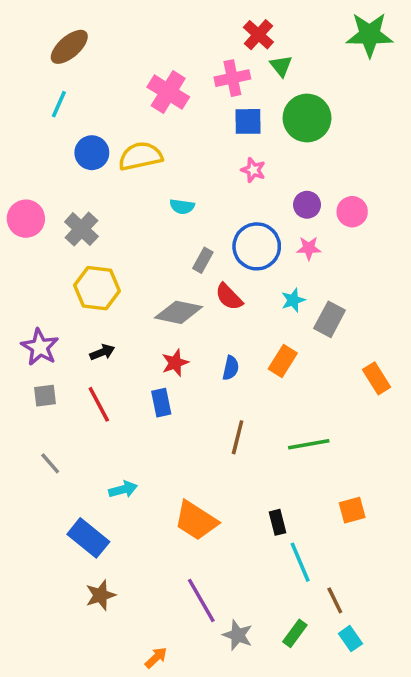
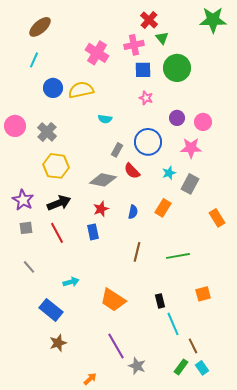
pink star: (309, 248) -> (191, 148), moved, size x1.5
black arrow: (102, 352) -> (59, 203), size x1.6
green rectangle: (295, 633) -> (181, 367), moved

